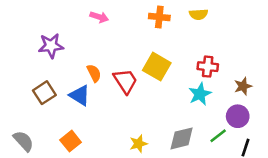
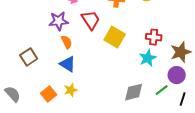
purple star: (51, 46) -> (59, 21), moved
red trapezoid: (125, 81) -> (91, 20), moved
brown star: (243, 86) -> (181, 52), size x1.5
blue triangle: (80, 95) -> (68, 64), moved
yellow star: (138, 144) -> (71, 90), moved

